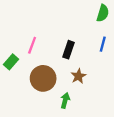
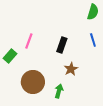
blue line: (103, 44) -> (93, 40), turned -32
brown circle: (43, 78) -> (33, 82), moved

